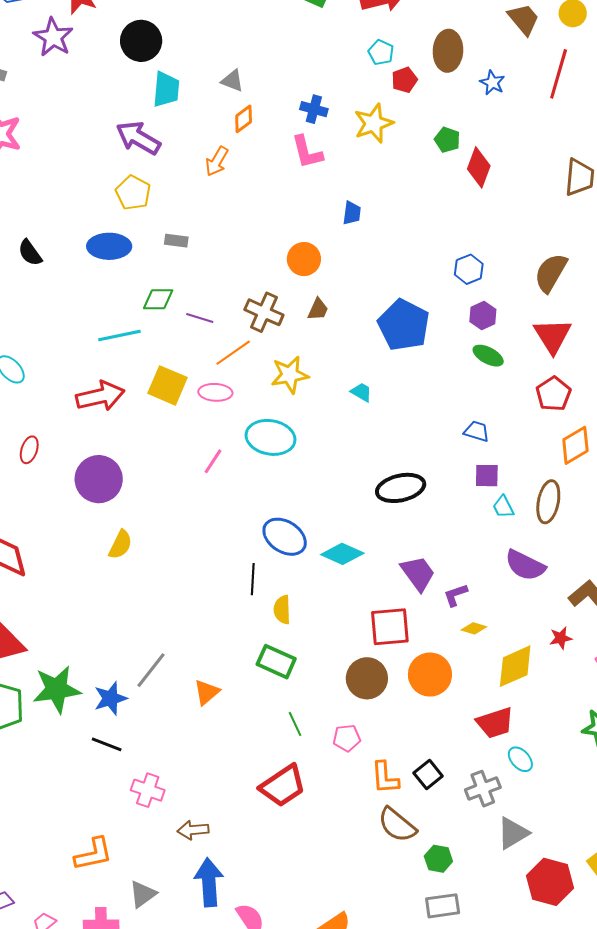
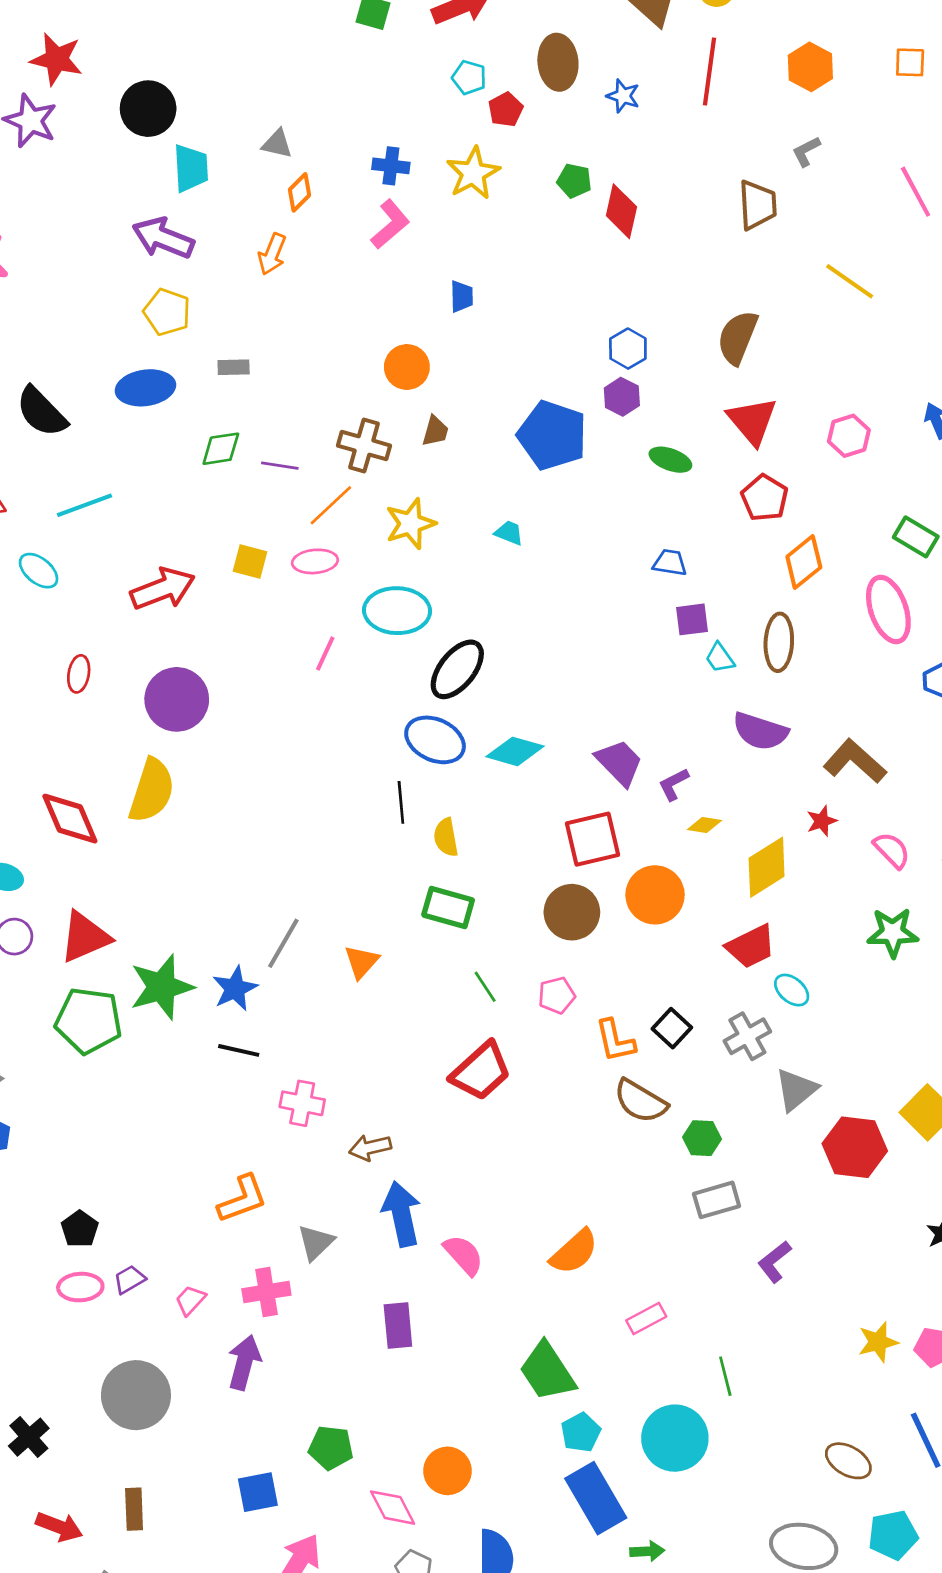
pink L-shape: (307, 152) -> (390, 224), turned -108
black semicircle: (30, 253) -> (42, 412), size x1.5
purple hexagon: (483, 315) -> (622, 397), moved
cyan line: (119, 335) -> (84, 505), moved
yellow square: (167, 385) -> (250, 562), size x0.7
black ellipse: (401, 488) -> (457, 669), moved, turned -30
yellow semicircle: (120, 545) -> (152, 791), moved, size x1.6

